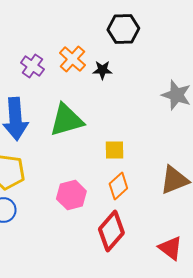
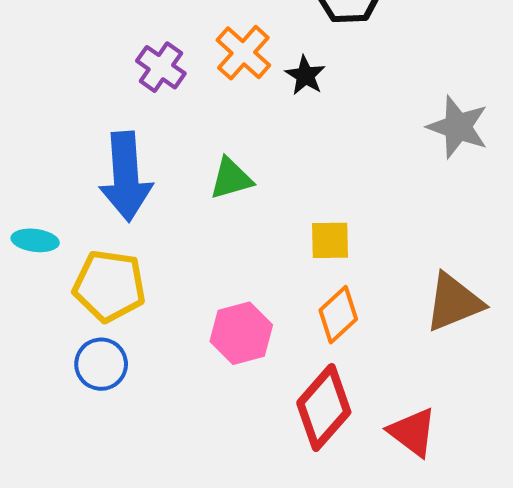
black star: (102, 70) -> (305, 75), turned 30
green triangle: (66, 120) -> (231, 179), size x0.6
red triangle: (170, 248) -> (413, 432), moved

